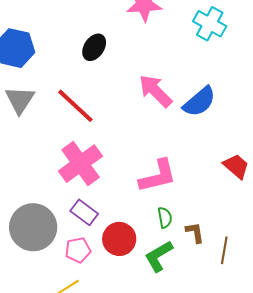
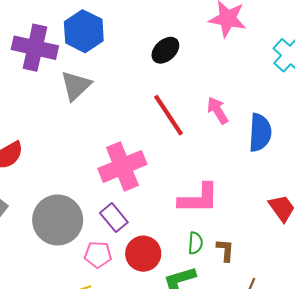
pink arrow: (155, 91) -> (218, 110), size x0.7
blue semicircle: (199, 102) -> (260, 133), turned -60
red line: (75, 106) -> (169, 115), moved
brown L-shape: (195, 232) -> (225, 250), moved

